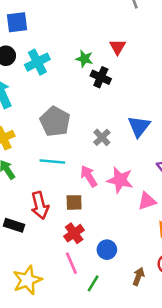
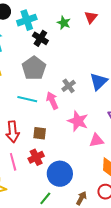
black cross: (101, 77) -> (40, 38), moved
pink arrow: (89, 176) -> (52, 101), moved
blue circle: (107, 250) -> (60, 174), size x1.6
pink line: (71, 263) -> (13, 162), moved

